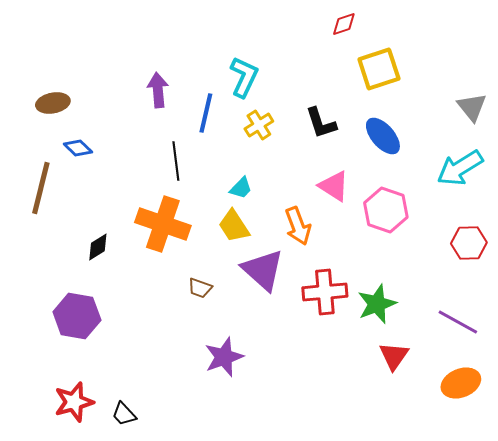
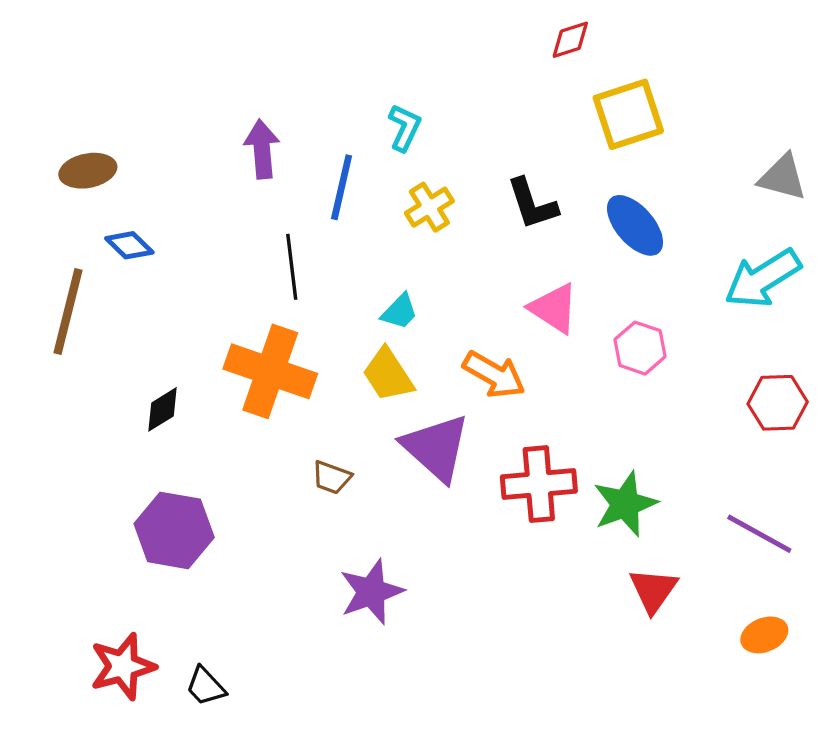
cyan L-shape: (244, 77) -> (405, 128), size x0.7
gray triangle: (472, 107) -> (783, 177), turned -36
pink hexagon: (386, 210) -> (640, 348), size x0.7
orange arrow: (298, 226) -> (494, 375), turned -39
purple hexagon: (77, 316) -> (174, 530), moved
orange ellipse: (461, 383) -> (764, 635), size x0.7

